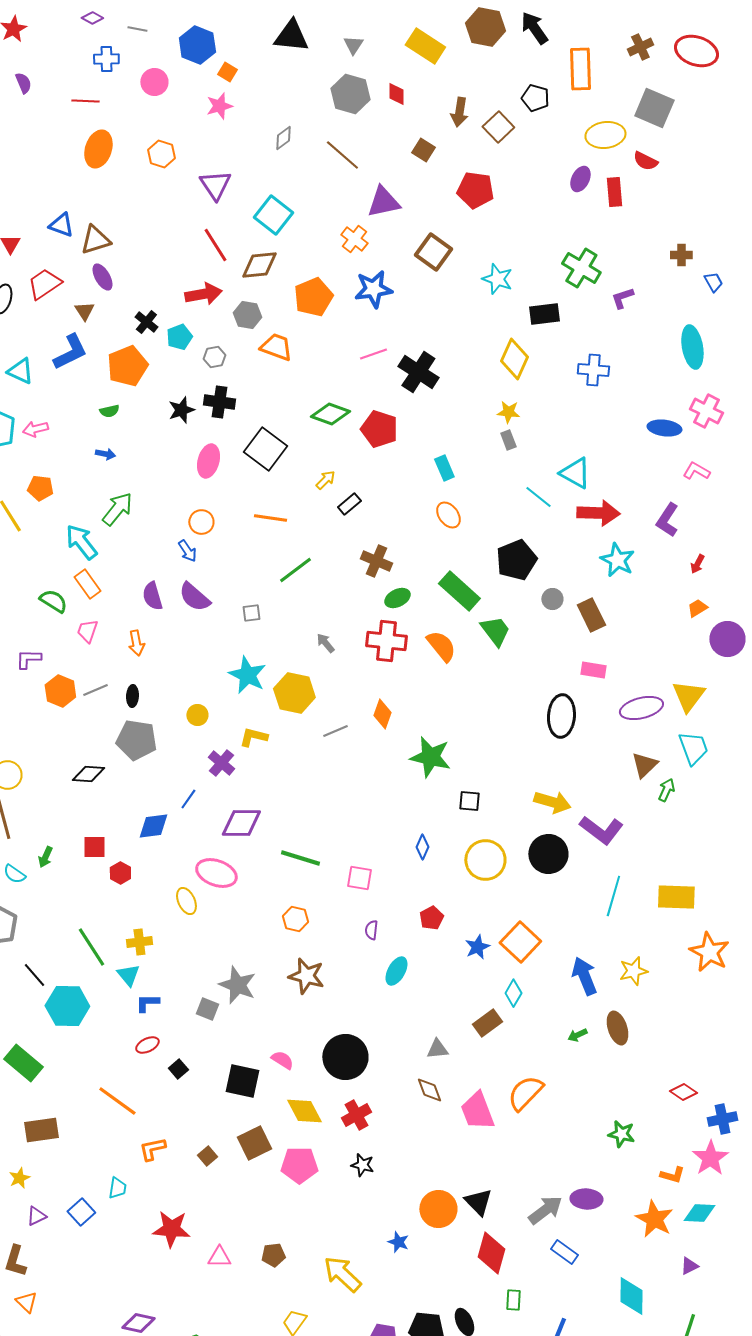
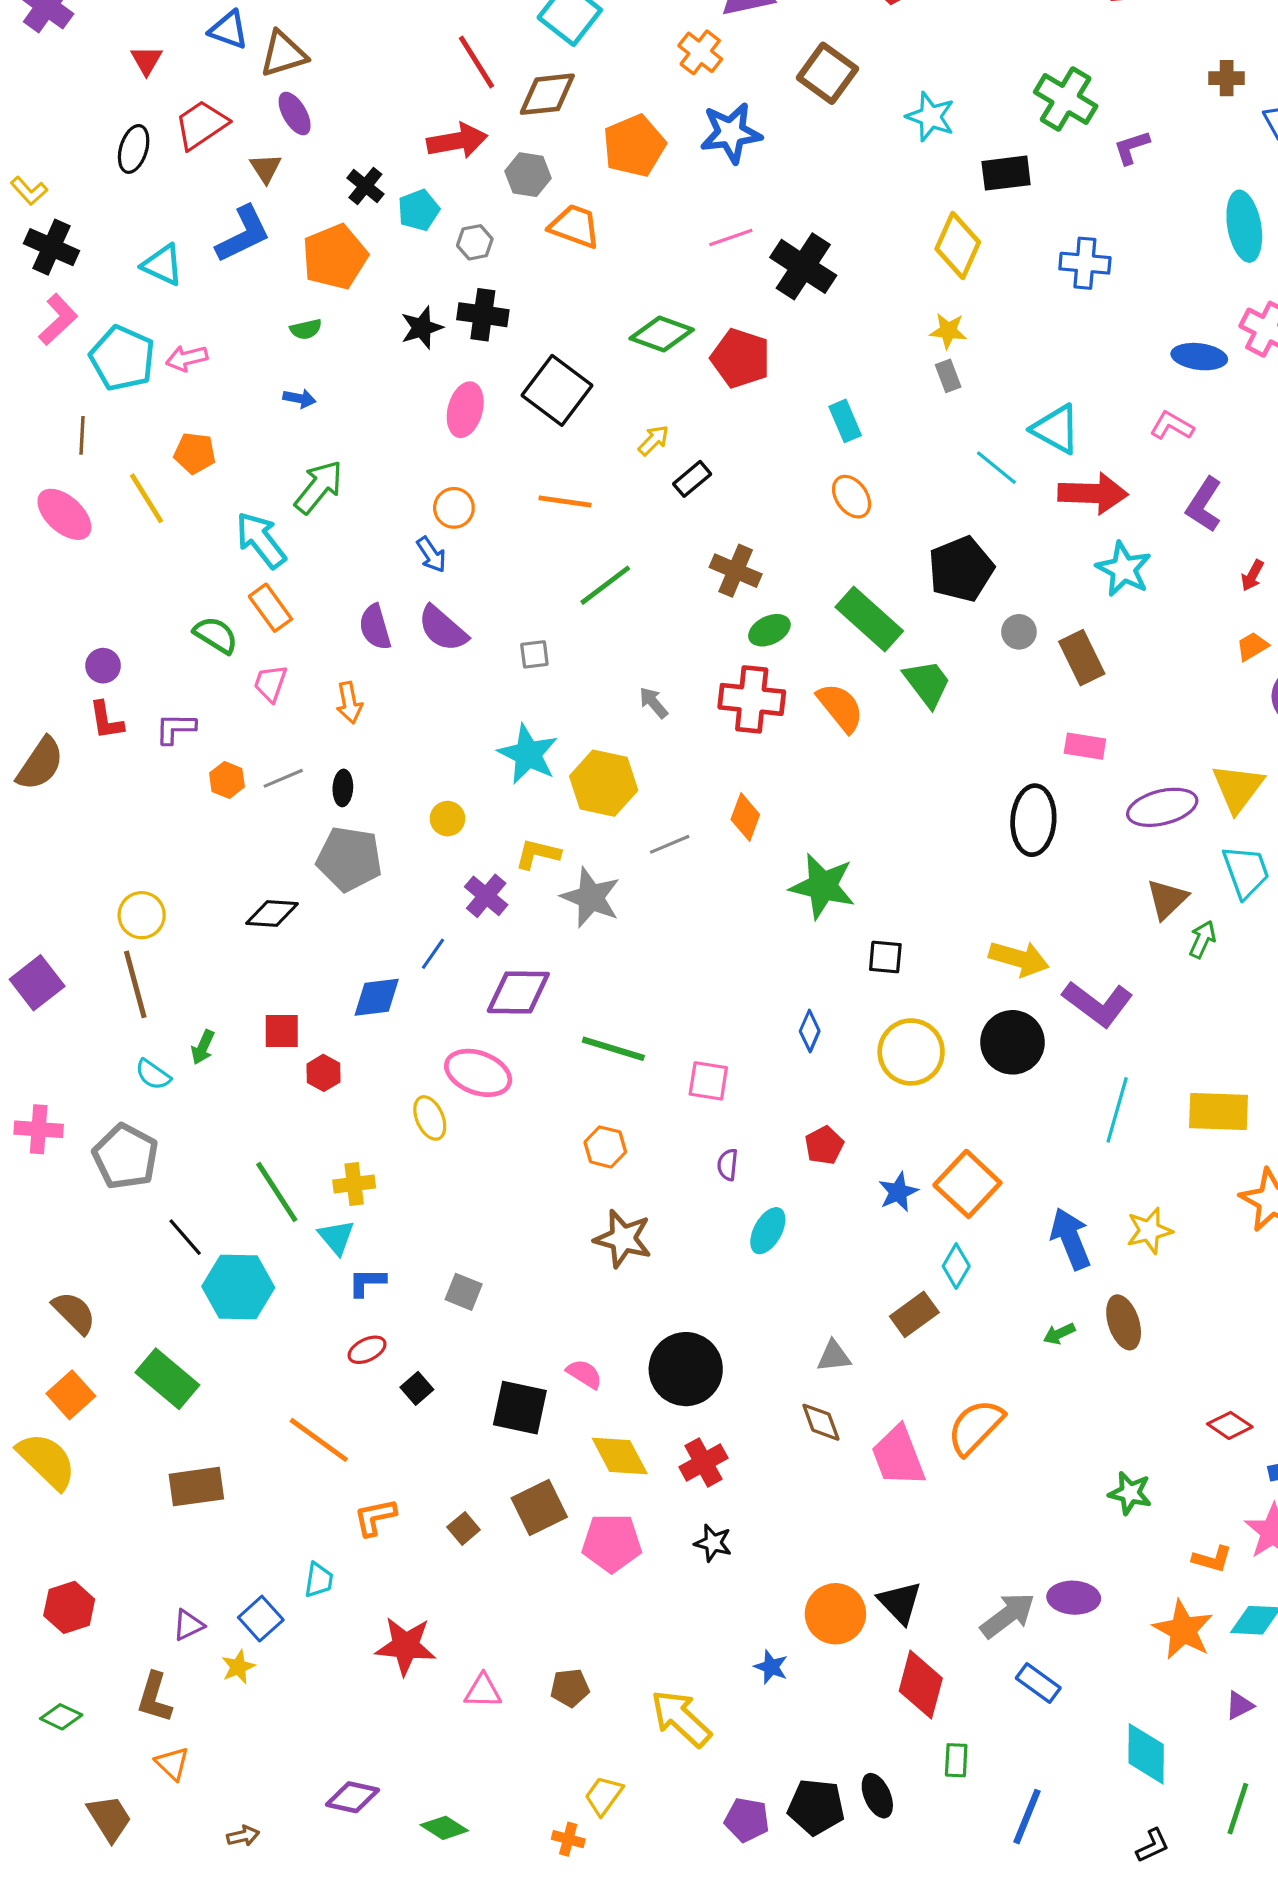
pink L-shape: (696, 471) -> (1172, 426), moved
orange hexagon: (60, 691) -> (227, 780), size x0.7
gray star: (237, 985) -> (591, 897), moved
yellow star: (19, 1178) -> (238, 1667), moved

